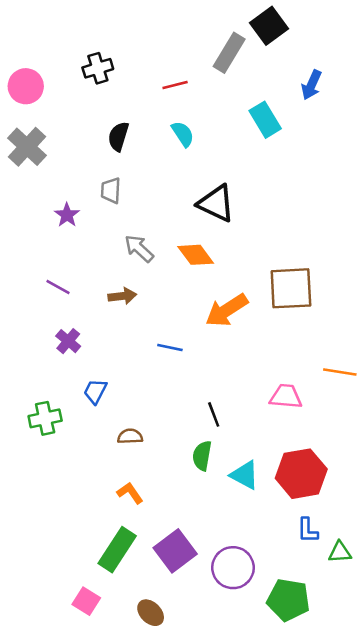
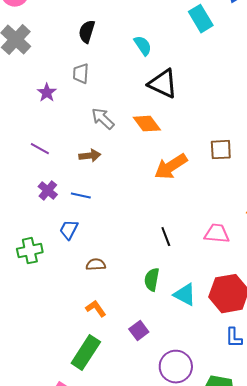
cyan semicircle: (183, 134) -> (143, 46), moved
brown square: (291, 288) -> (221, 150), size x0.6
blue line: (170, 348) -> (81, 196), moved
black line: (214, 414) -> (166, 237), moved
purple square: (175, 551) -> (139, 331), moved, size x0.6

